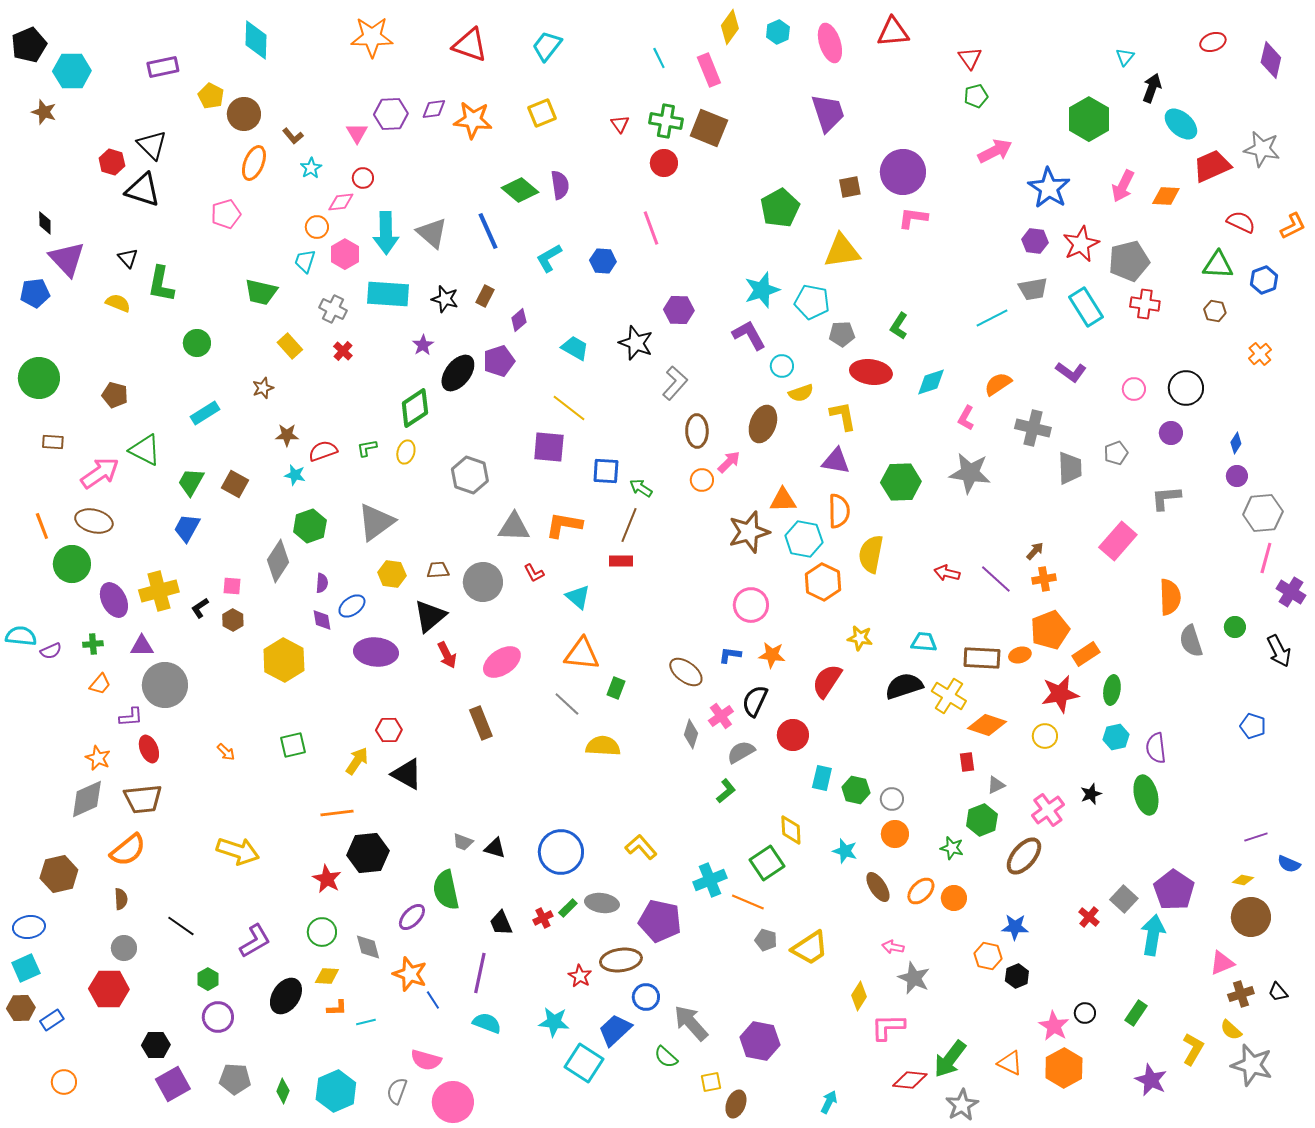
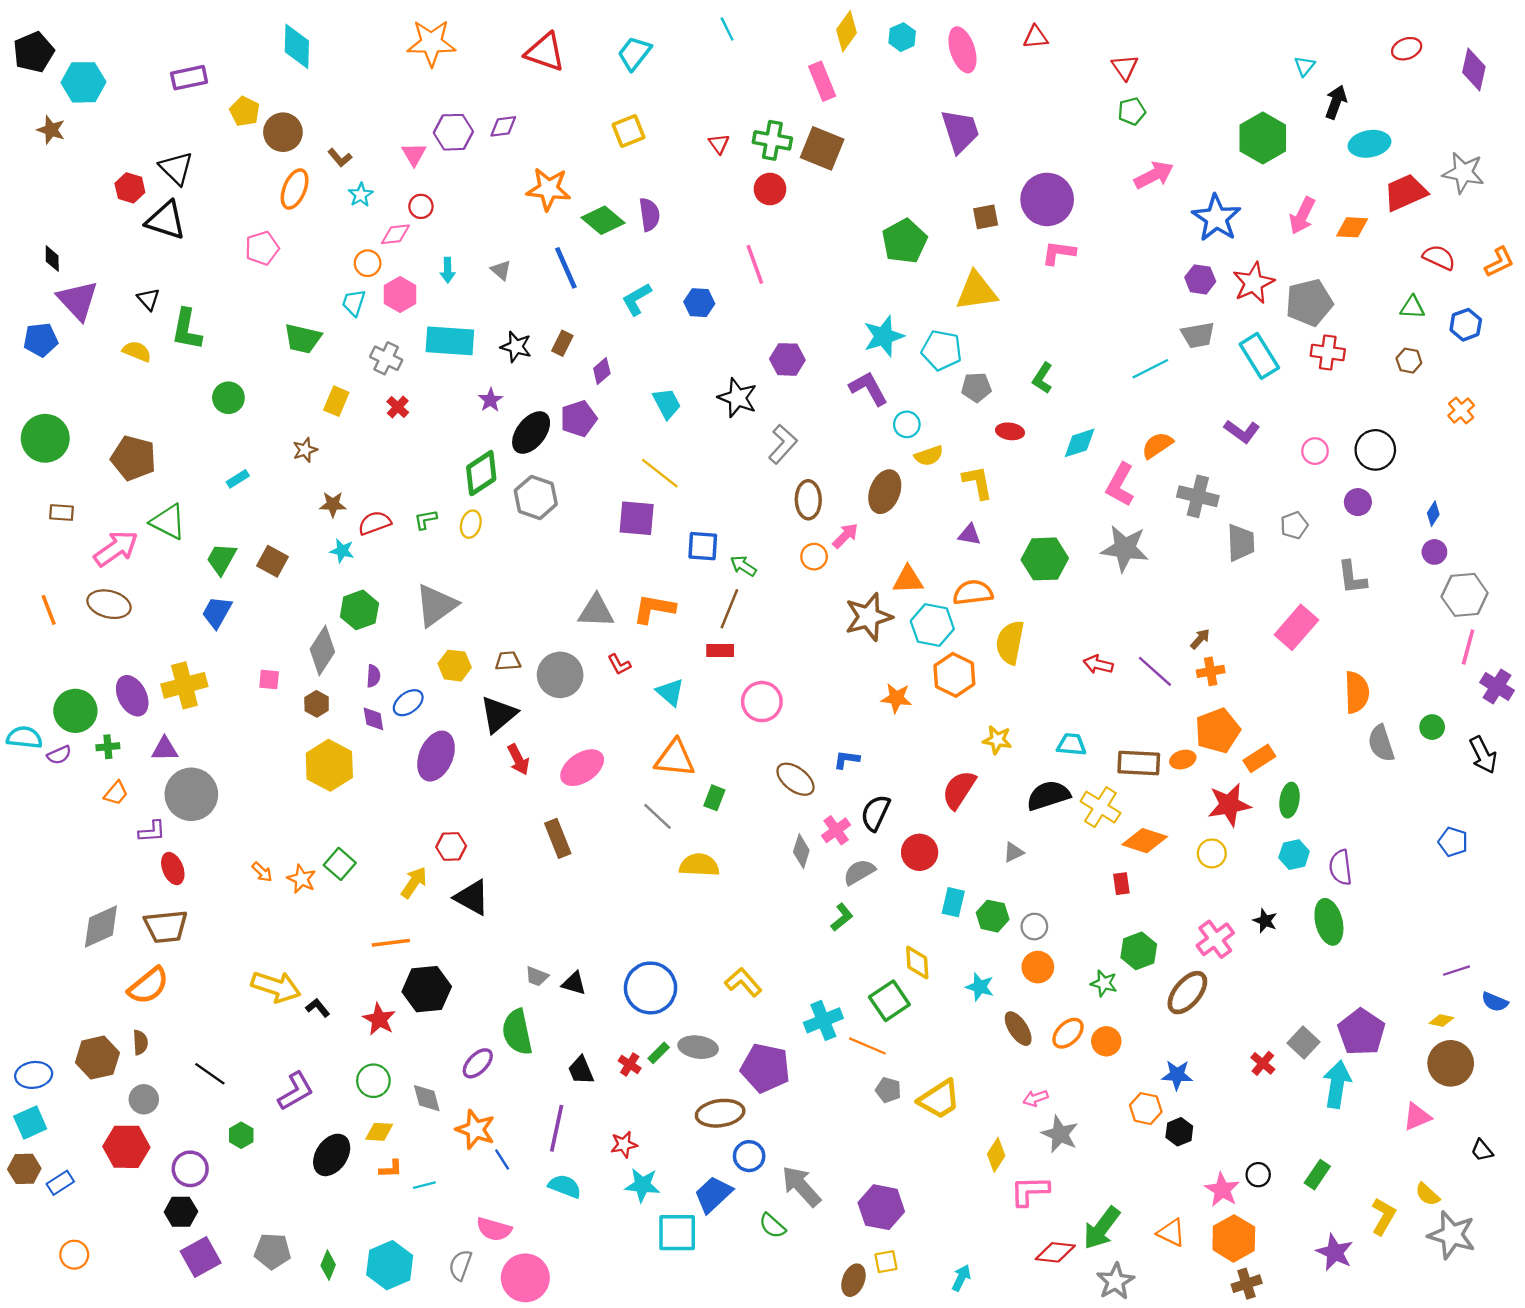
red triangle: (893, 32) -> (1036, 37), size x0.7
cyan line: (659, 58) -> (727, 29), moved
orange star: (473, 120) -> (548, 189), moved
cyan ellipse: (1181, 124) -> (1369, 144), turned -52
cyan arrow: (386, 233) -> (448, 270), size x0.5
gray triangle: (432, 233) -> (501, 270), size x0.6
green triangle: (1218, 265) -> (1412, 307), size x0.7
yellow rectangle: (290, 346) -> (336, 401), turned 65
cyan trapezoid: (575, 348) -> (667, 404), turned 32
red ellipse: (871, 372) -> (1010, 431), size x0.6
brown pentagon: (115, 395) -> (133, 458), size x1.5
cyan rectangle: (205, 413) -> (238, 479), size x0.7
pink L-shape: (966, 418) -> (1120, 485), size x1.5
purple triangle: (836, 461) -> (969, 535), size x0.7
gray hexagon: (470, 475) -> (536, 497), moved
gray L-shape: (1166, 498) -> (1352, 577), turned -92
orange semicircle: (839, 511) -> (973, 593), turned -96
green circle: (72, 564) -> (75, 711), moved
pink circle: (751, 605) -> (762, 702), moved
black L-shape: (200, 608) -> (318, 1008), moved, turned 85
brown hexagon: (233, 620) -> (317, 704), moved
purple ellipse: (376, 652) -> (436, 756), turned -72
orange star: (772, 655) -> (896, 698), moved
green square: (293, 745) -> (340, 864), turned -36
orange star: (98, 758) -> (302, 879), moved
gray triangle: (996, 785) -> (1013, 852), moved
black star: (1091, 794) -> (1265, 921), turned -30
brown hexagon: (59, 874) -> (97, 1058), moved
red cross: (543, 918) -> (630, 1064), turned -30
pink arrow: (893, 947) -> (1036, 1098), turned -30
red star: (580, 976) -> (624, 1145), moved, turned 30
brown cross: (1241, 994) -> (1247, 1284), moved
purple circle: (218, 1017) -> (190, 1169), moved
cyan square: (584, 1063) -> (677, 1233), turned -33
yellow square: (711, 1082) -> (886, 1262), moved

